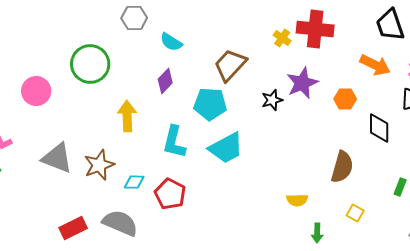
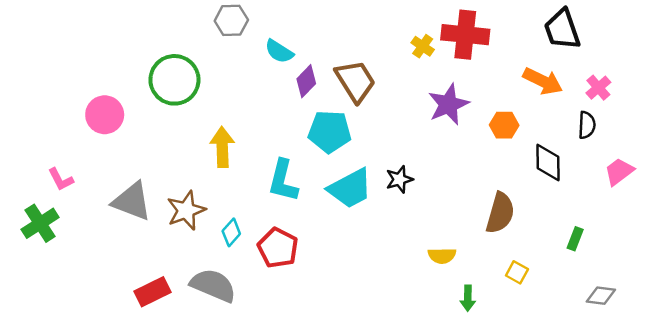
brown trapezoid: (230, 65) -> (355, 81), turned 105
purple diamond: (165, 81) -> (306, 81), moved
black star: (272, 100) -> (399, 179), moved
cyan diamond: (134, 182) -> (231, 232), turned -50

